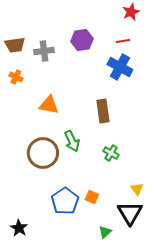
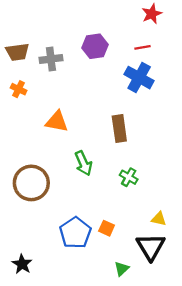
brown circle: (43, 153) -> (31, 183), moved
yellow triangle: (137, 189) -> (159, 219), turned -40

